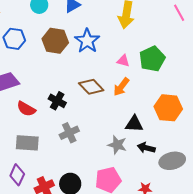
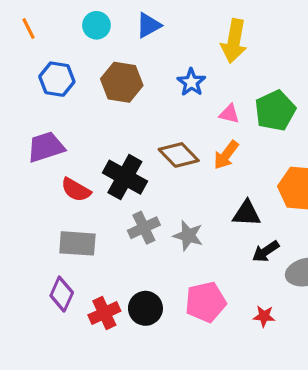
blue star: (87, 41) -> (191, 82), moved, size x0.7
black cross: (57, 101) -> (125, 177), size x1.5
gray star: (117, 145) -> (188, 236), moved
black arrow: (146, 148) -> (266, 251), turned -48

